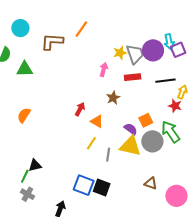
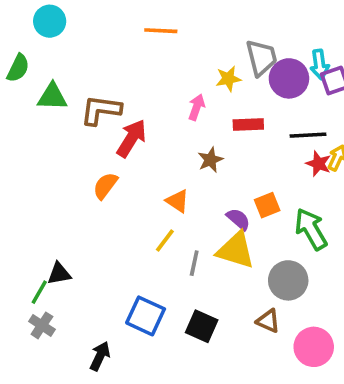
orange line: (81, 29) -> (161, 31), turned 54
brown L-shape: (52, 42) -> (101, 110), moved
gray trapezoid: (135, 54) -> (261, 58), moved
red star: (175, 106) -> (318, 164), moved
red arrow: (80, 109) -> (131, 138), moved, size x1.5
orange semicircle: (24, 115) -> (105, 186), moved
gray circle: (152, 141) -> (288, 280), moved
black square: (102, 188) -> (202, 326), moved

